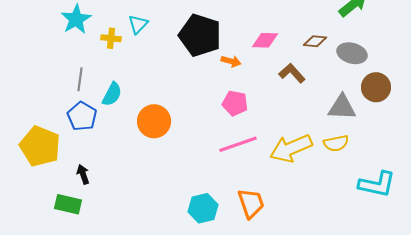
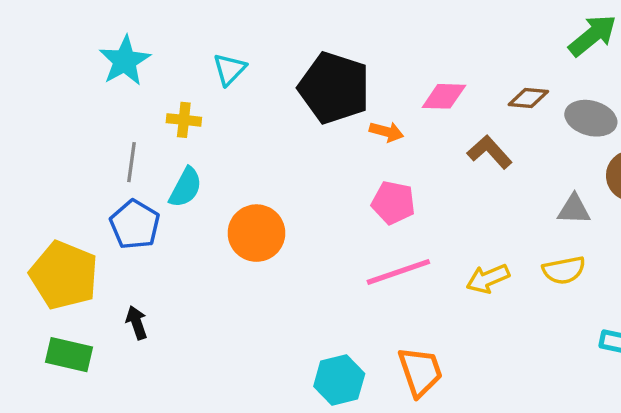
yellow cross: (111, 38) -> (184, 120), moved
gray triangle: (342, 107) -> (574, 209), size x0.7
yellow arrow: (291, 148) -> (488, 279), size x0.6
green rectangle: (68, 204) -> (69, 355), moved

